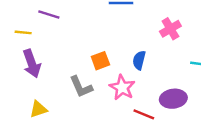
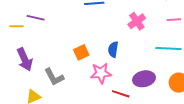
yellow line: (23, 32) -> (17, 26), moved
gray L-shape: (81, 87) -> (54, 77), moved
pink star: (122, 88) -> (101, 73), turned -30

